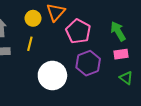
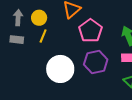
yellow circle: (33, 18) -> (39, 18), moved

